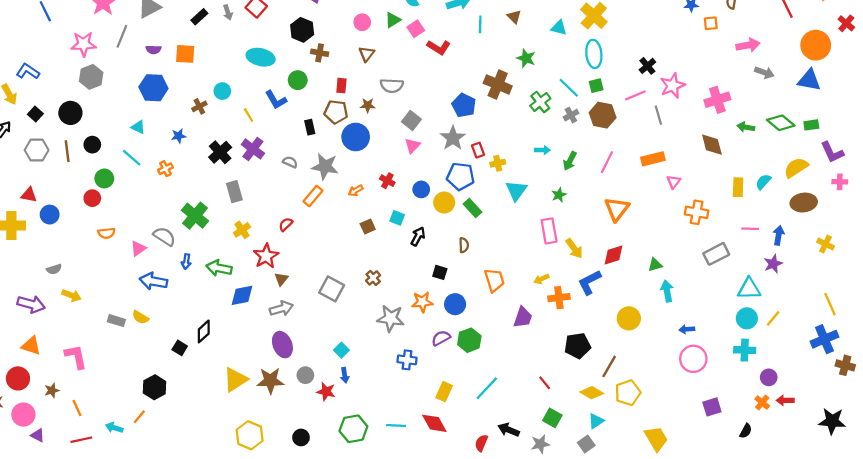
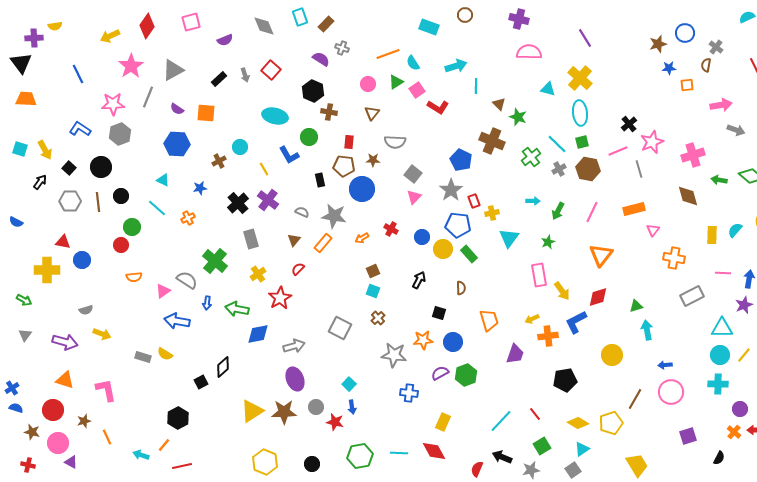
brown triangle: (514, 17) -> (499, 104), moved
purple semicircle: (153, 50) -> (177, 109), turned 32
blue L-shape: (28, 71) -> (80, 129), moved
cyan square: (397, 218) -> (373, 291), moved
brown triangle: (281, 279) -> (294, 240), moved
black square: (180, 348) -> (201, 382), turned 32
brown line: (609, 366) -> (635, 399), moved
cyan line: (487, 388) -> (501, 421), moved
green square: (552, 418) -> (542, 446), turned 30
red line: (81, 440) -> (182, 466), moved

